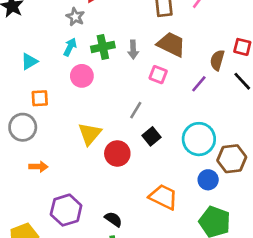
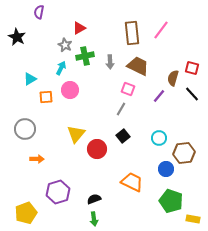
green cross: (103, 47) -> (85, 56), moved
gray arrow: (133, 50) -> (110, 62), moved
orange square: (40, 98) -> (46, 97), moved
gray line: (136, 110) -> (121, 109), moved
cyan circle: (199, 139) -> (159, 138), size x0.6
black semicircle: (113, 219) -> (94, 199), turned -56

